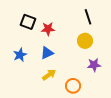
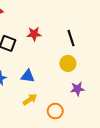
red star: (48, 29) -> (34, 34), moved
blue triangle: (47, 53) -> (28, 76), turned 32

